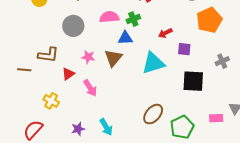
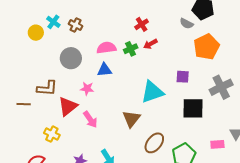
red arrow: (165, 33) -> (150, 44), moved
blue triangle: (125, 38) -> (104, 70), moved
brown triangle: (113, 58) -> (131, 119), moved
gray cross: (222, 61) -> (221, 87), size x1.6
red triangle: (68, 74) -> (68, 106), size x1.5

